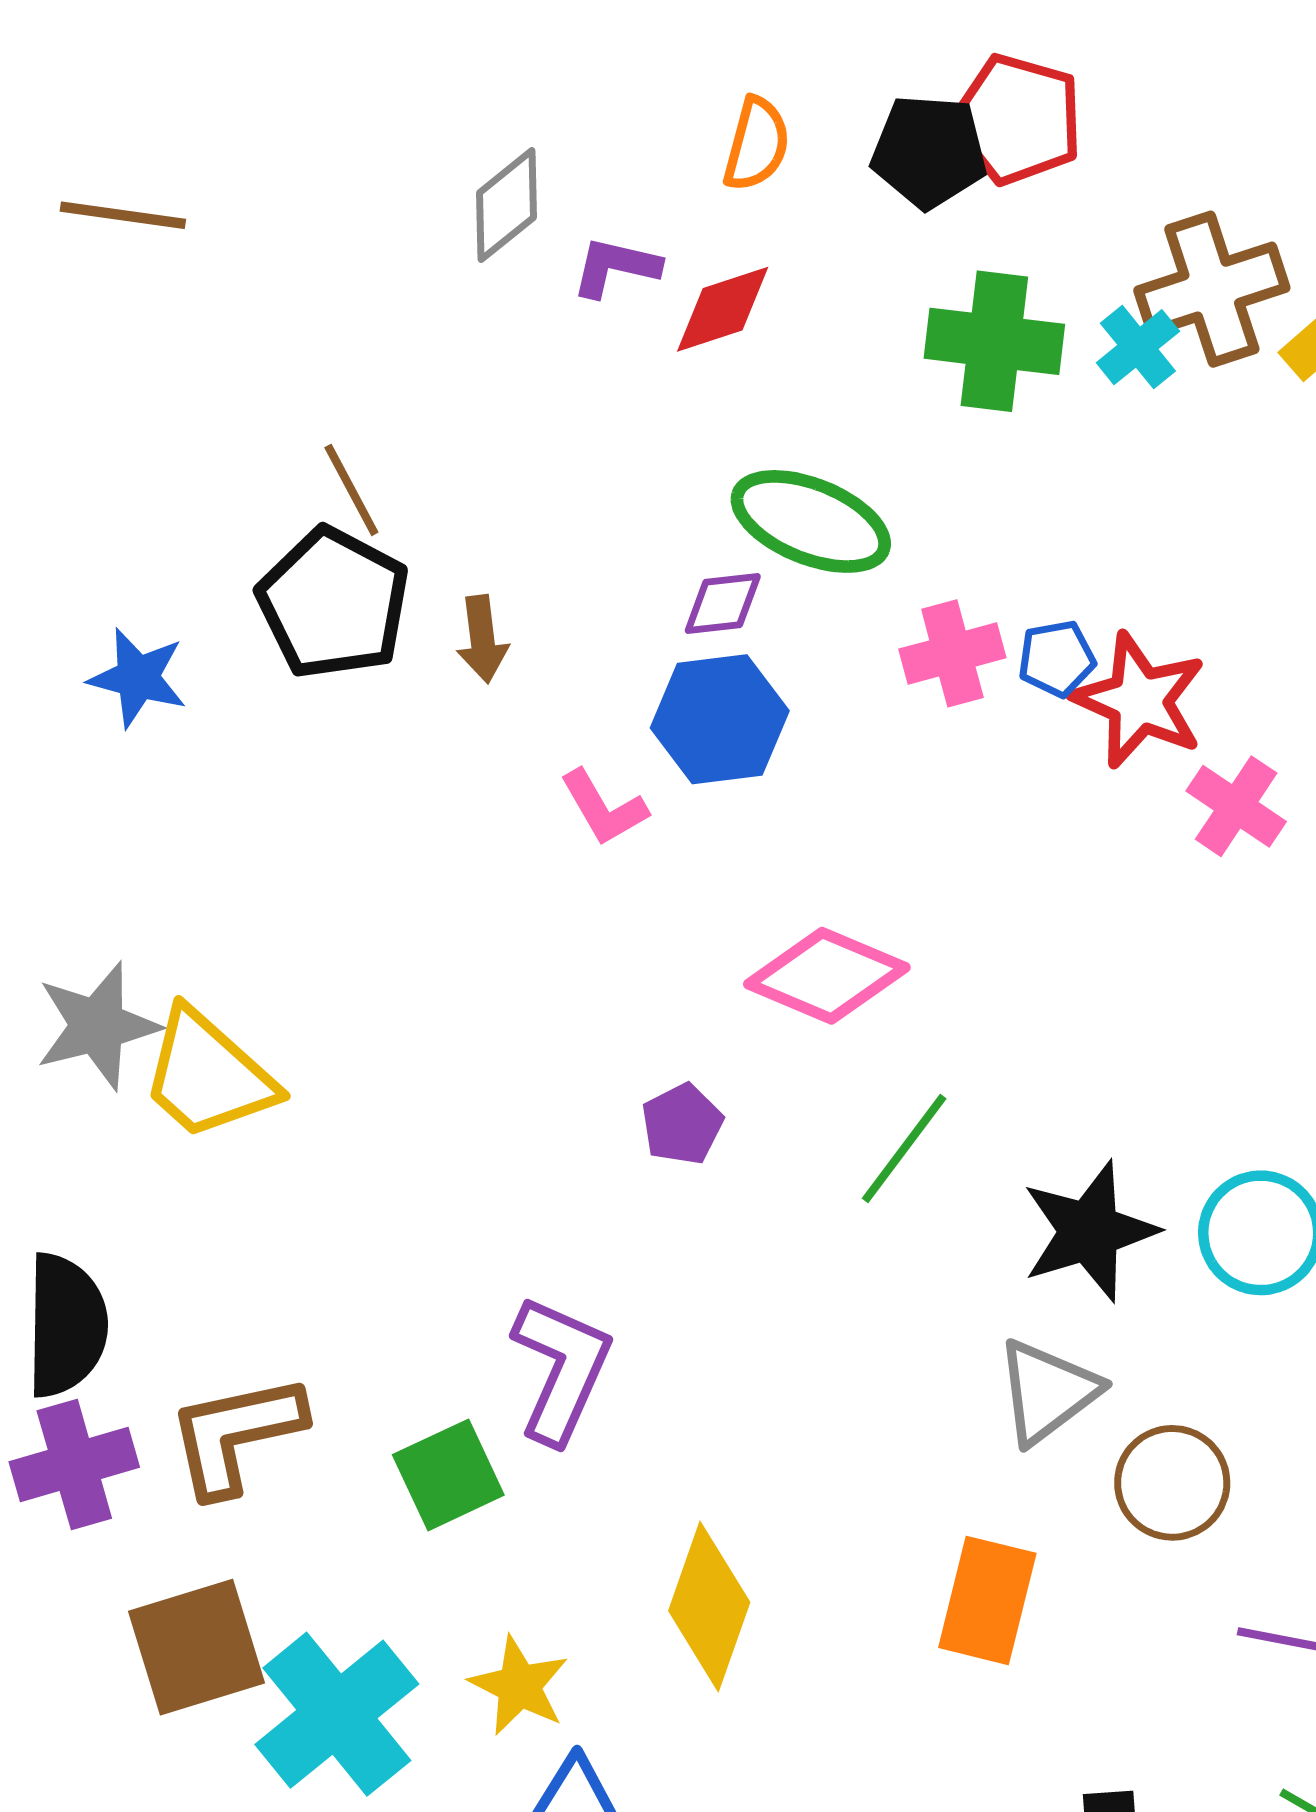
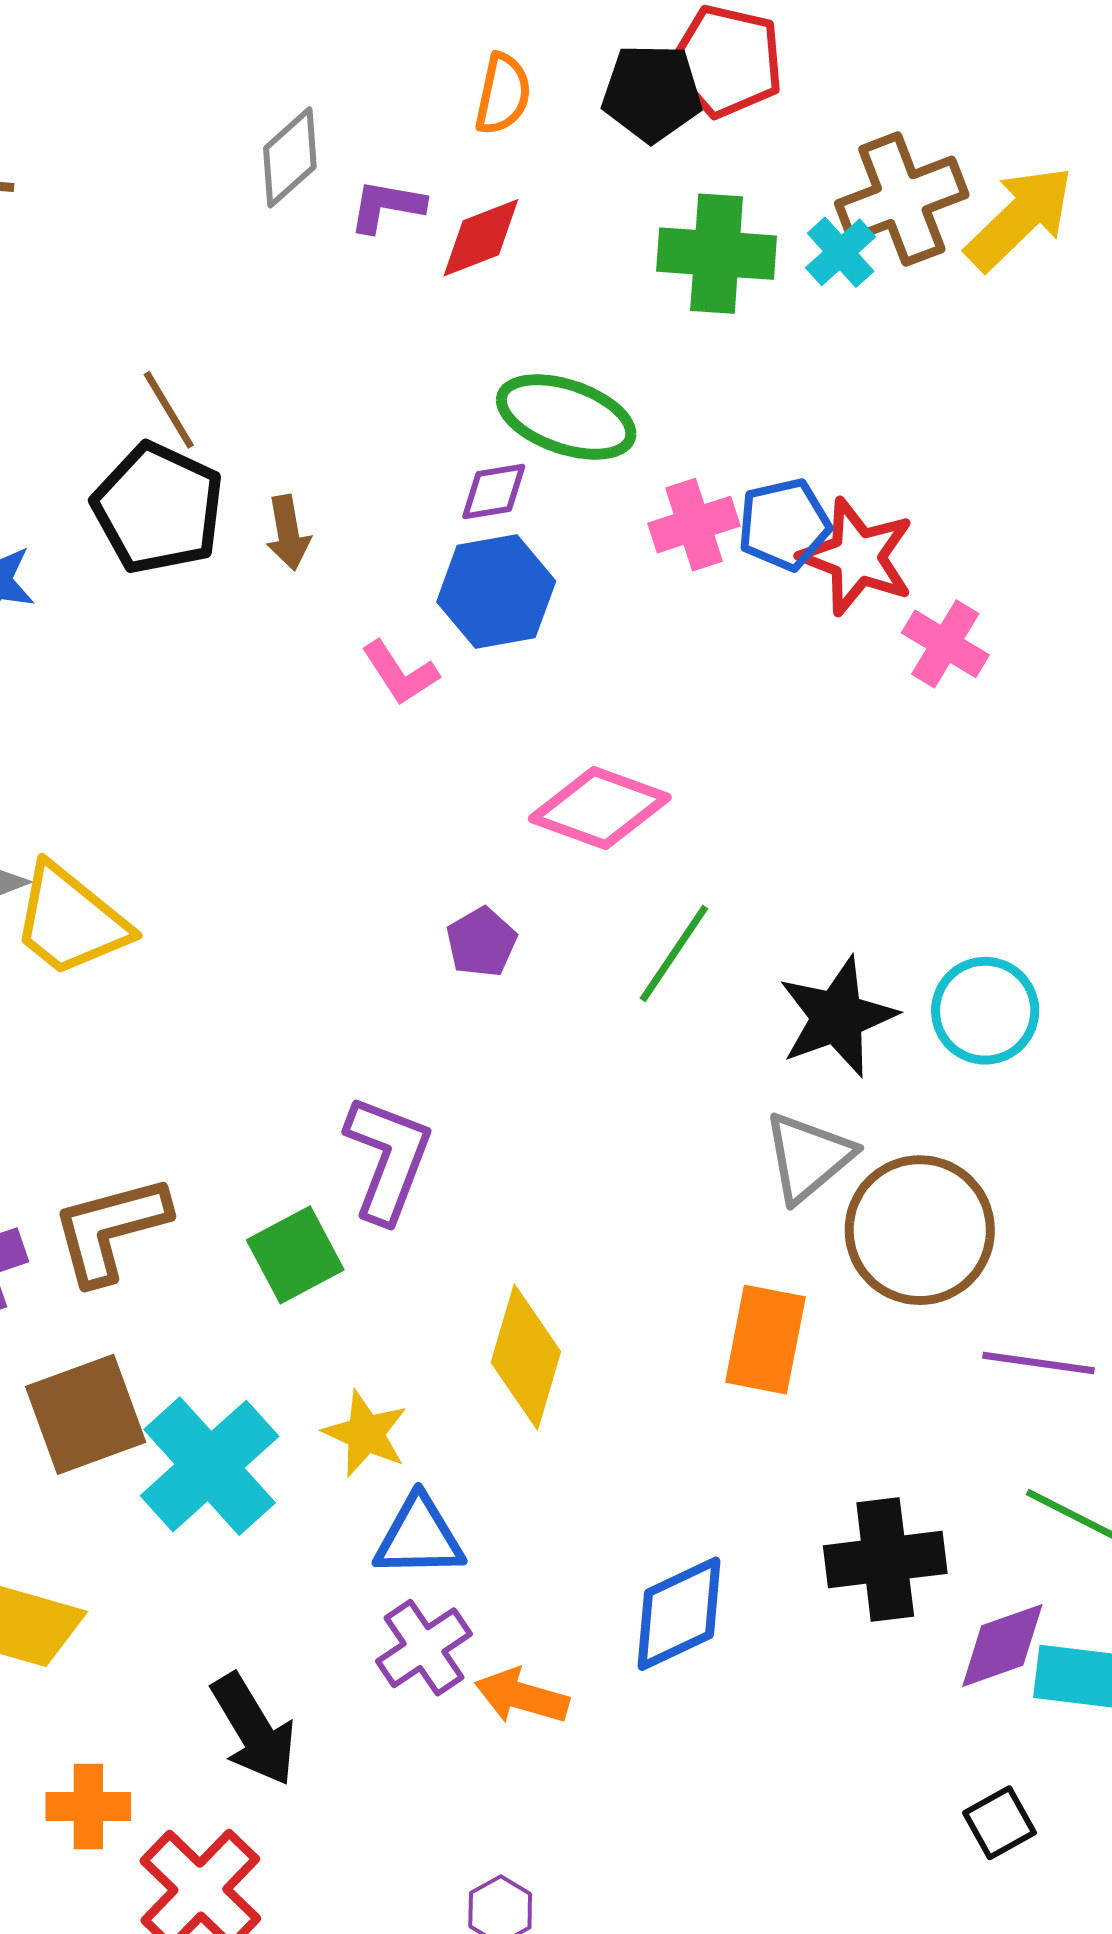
blue pentagon: (1057, 659) -> (784, 524), size x1.4
brown circle: (1172, 1483) -> (920, 1230), size x1.5

